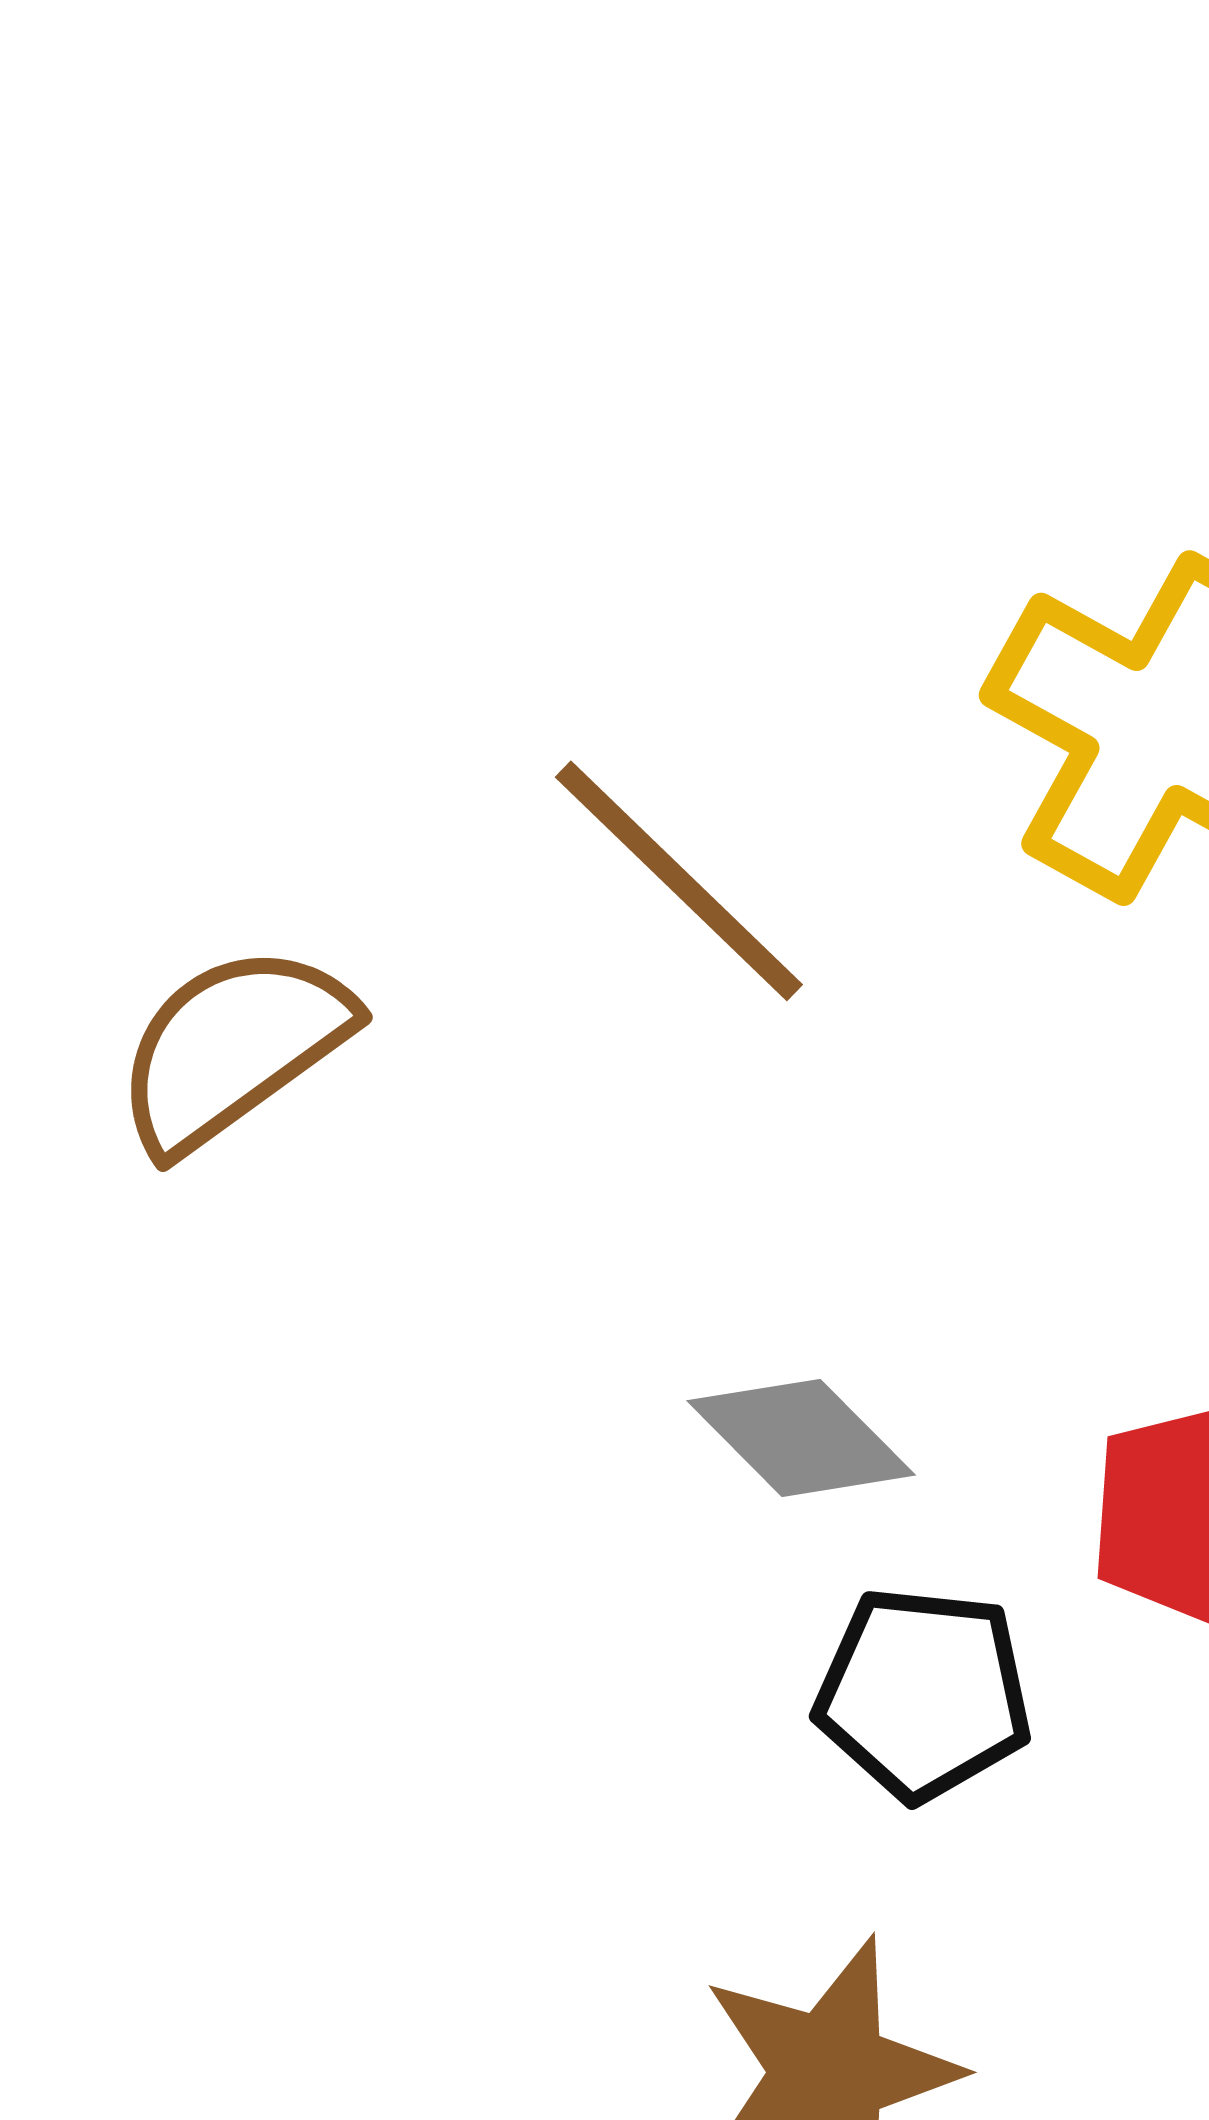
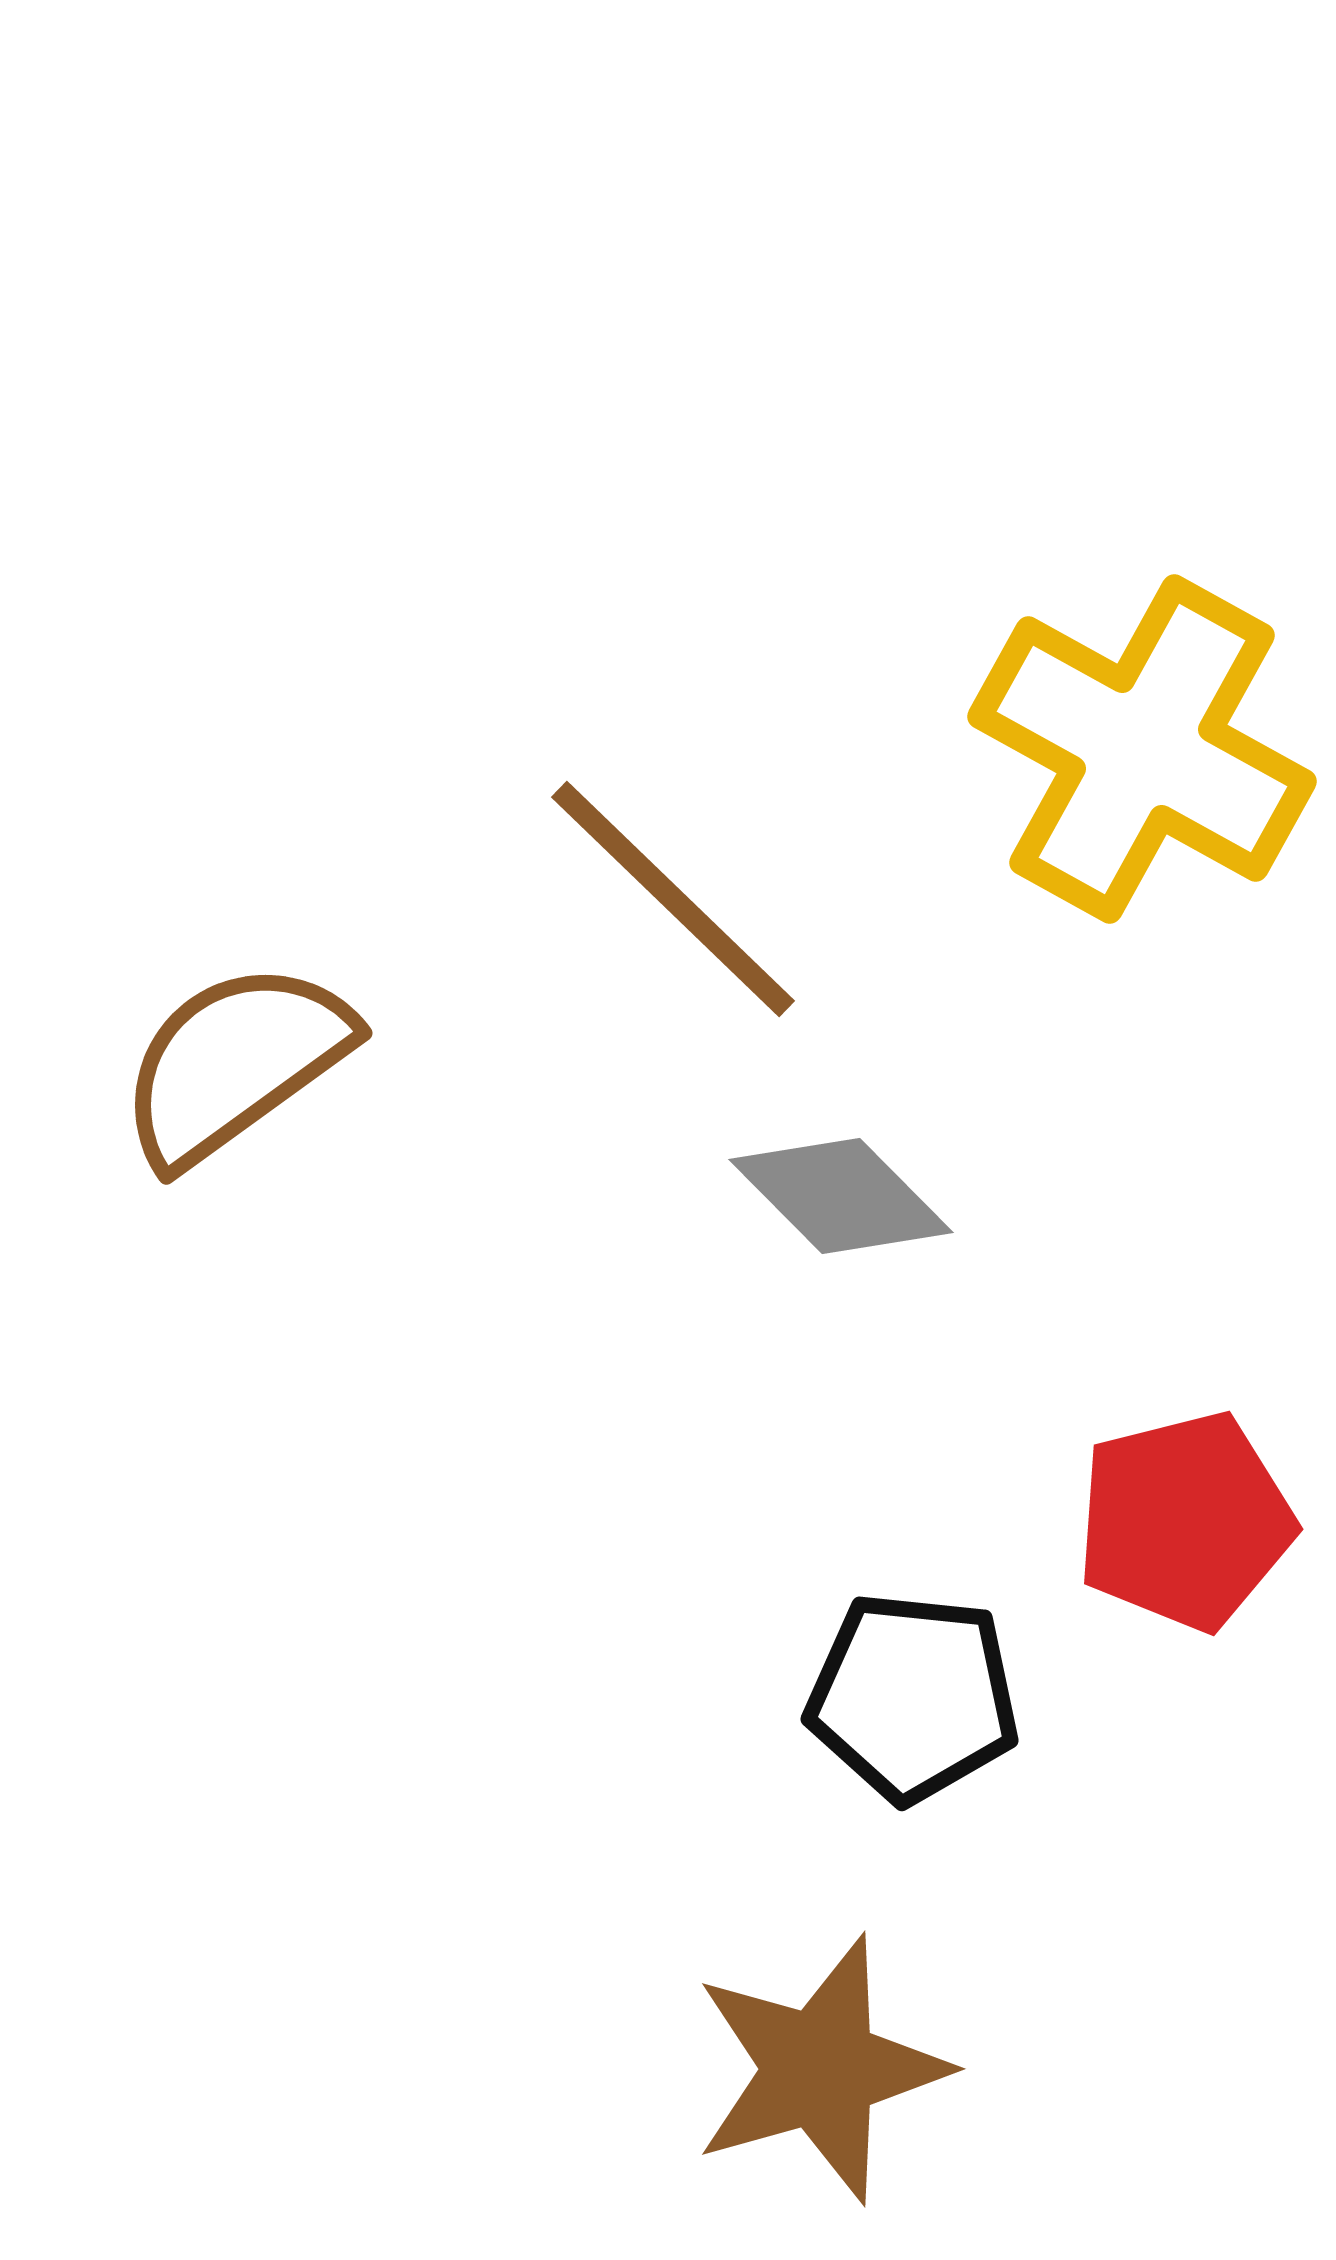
gray diamond: (801, 1438) -> (841, 1196), moved

